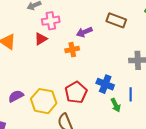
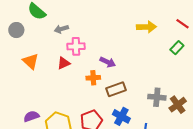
brown rectangle: (116, 20) -> (116, 89), moved, turned -48
purple arrow: (84, 32) -> (108, 62), turned -140

